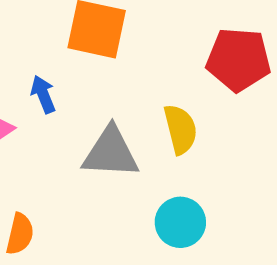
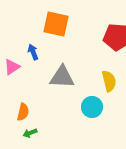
yellow semicircle: (180, 129) -> (109, 81), moved

